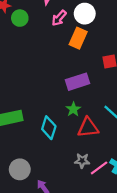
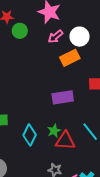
orange rectangle: (78, 38) -> (70, 58), turned 30
green star: (73, 109) -> (54, 131), moved

